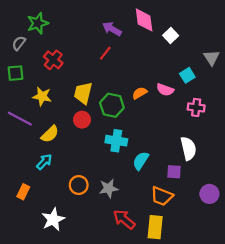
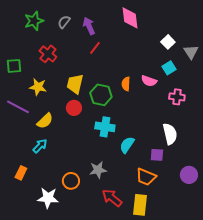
purple arrow: (112, 29) -> (89, 26), moved, turned 36
white square: (171, 35) -> (168, 42), moved
gray semicircle: (19, 43) -> (64, 22), moved
orange semicircle: (140, 93) -> (126, 84), turned -56
orange circle: (79, 185) -> (71, 181), moved
white star: (53, 219) -> (48, 198), turned 30

